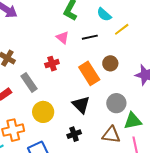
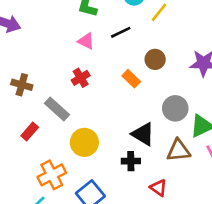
orange rectangle: (89, 73) -> (131, 79), size x0.6
black triangle: (81, 105) -> (143, 134), moved
black cross: (74, 134) -> (131, 161), turned 32

